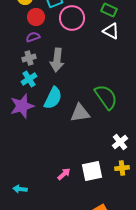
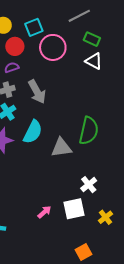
gray arrow: (57, 60) -> (37, 92), turned -35
green semicircle: (106, 97) -> (89, 131), turned 48
white cross: (120, 142) -> (89, 185), moved
yellow cross: (122, 168) -> (106, 217), moved, turned -32

